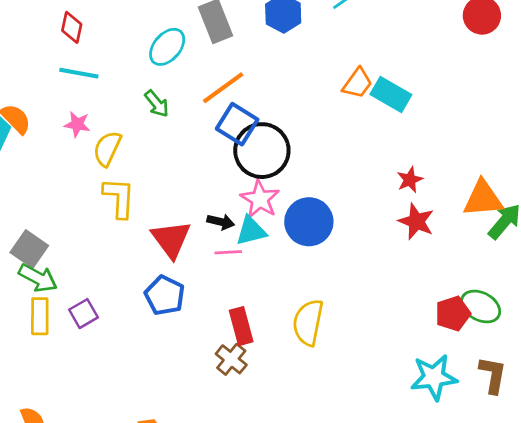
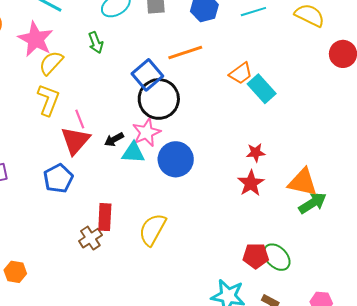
orange line: (223, 88) -> (185, 53), moved
pink star: (77, 124) -> (36, 39), size x1.8
black arrow: (221, 222) -> (114, 140), turned 120
pink line: (228, 252) -> (80, 119), moved, turned 54

